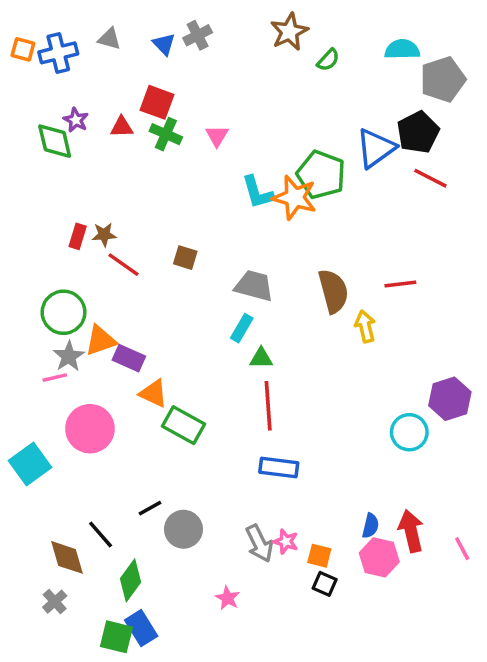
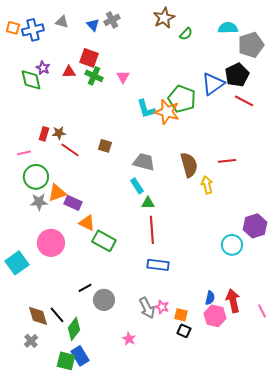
cyan rectangle: (242, 328) -> (137, 186), turned -63
gray star: (69, 356) -> (39, 202), turned 30
pink line: (55, 378) -> (24, 153), moved
black line: (101, 535) -> (57, 315), moved

